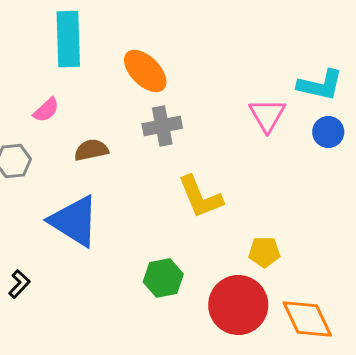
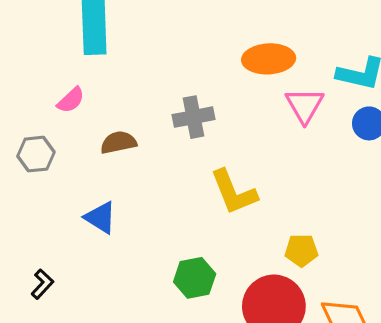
orange ellipse: (145, 71) -> (269, 59), moved, turned -48
blue triangle: (74, 221) -> (100, 218), size x0.6

